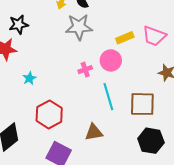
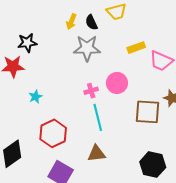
yellow rectangle: (125, 38) -> (136, 48), moved
cyan line: (108, 97) -> (98, 117), moved
brown square: (142, 104) -> (147, 112), moved

